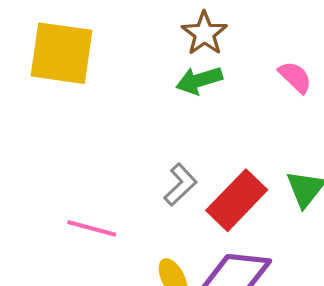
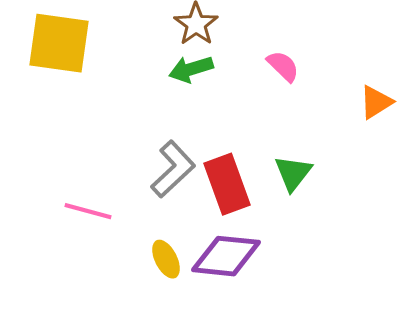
gray L-shape: (180, 185) -> (173, 169), size x1.4
red rectangle: (237, 200) -> (227, 184), turned -64

